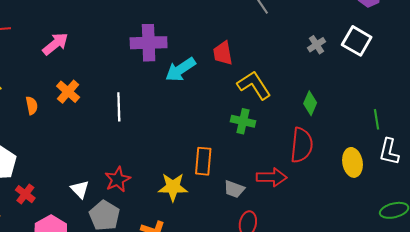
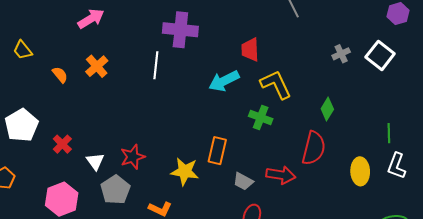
cyan arrow: (180, 70) -> (224, 81), moved
orange semicircle: (32, 106) -> (60, 75), turned -36
white line: (119, 107) -> (156, 65), moved
red cross: (25, 194) -> (62, 144), moved

